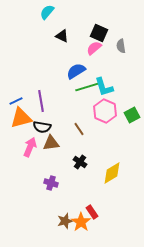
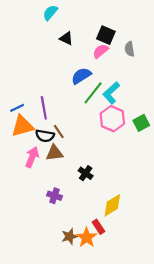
green line: (87, 87) -> (93, 93), turned -35
cyan L-shape: (104, 87) -> (111, 93), turned 65
brown line: (79, 129) -> (59, 131), moved
yellow diamond: (112, 173) -> (112, 205), moved

